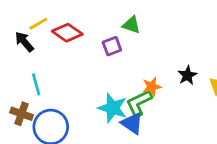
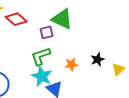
green triangle: (131, 25) -> (62, 19), size x1.6
green L-shape: (139, 103) -> (41, 56), moved

